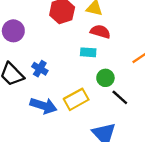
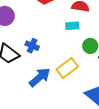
blue arrow: (43, 106) -> (40, 77), turned -50

